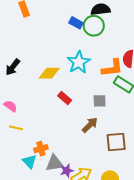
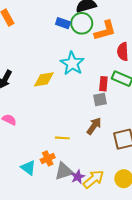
orange L-shape: (112, 68) -> (105, 31), moved
red rectangle: (65, 98) -> (103, 84), moved, turned 64
yellow line: (16, 128) -> (62, 138), moved
cyan triangle: (29, 162) -> (28, 168), moved

